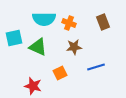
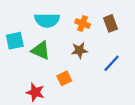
orange cross: (69, 23) -> (83, 23), moved
blue line: (96, 67) -> (112, 63), moved, turned -30

